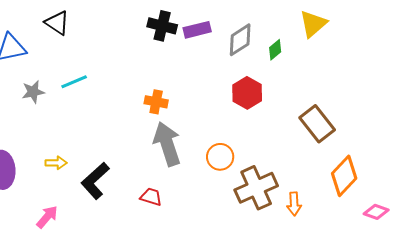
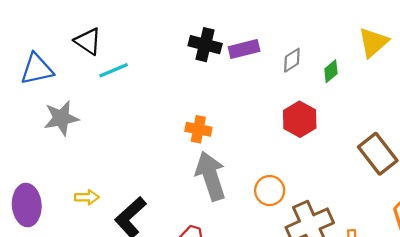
gray diamond: (240, 40) -> (292, 60), size x0.7
cyan line: (74, 82) -> (114, 70), moved
gray star: (33, 92) -> (61, 118), size x1.4

